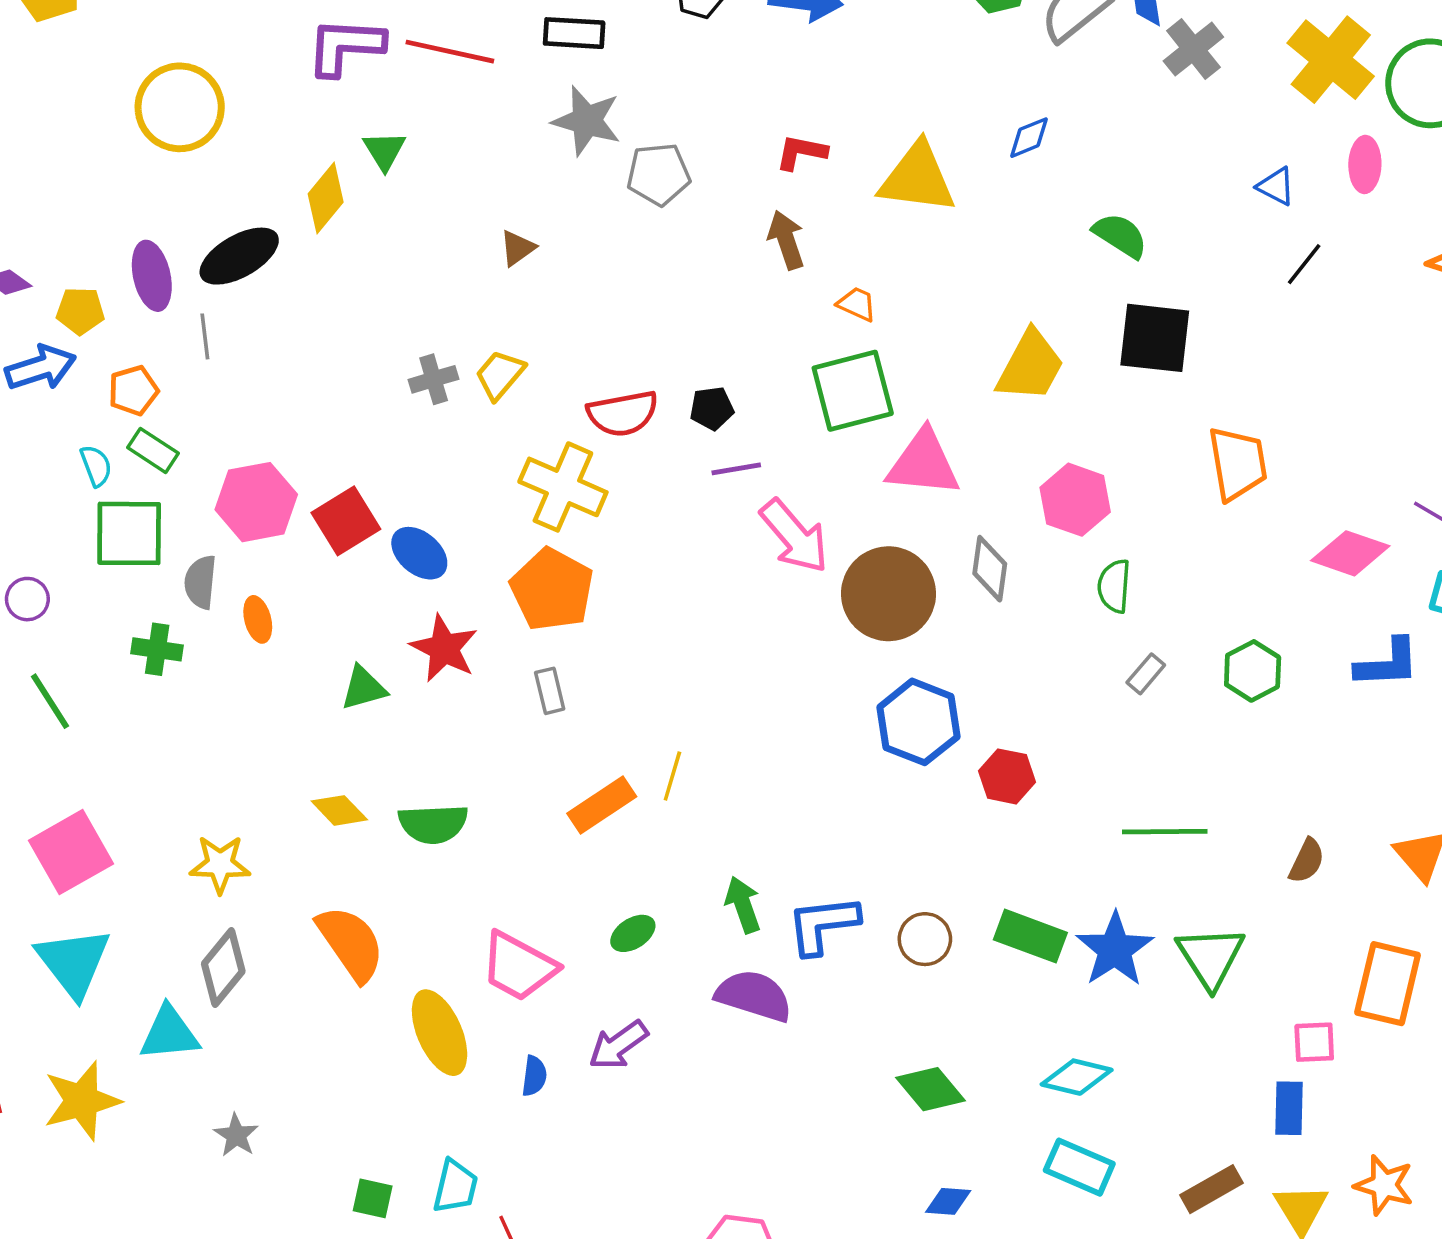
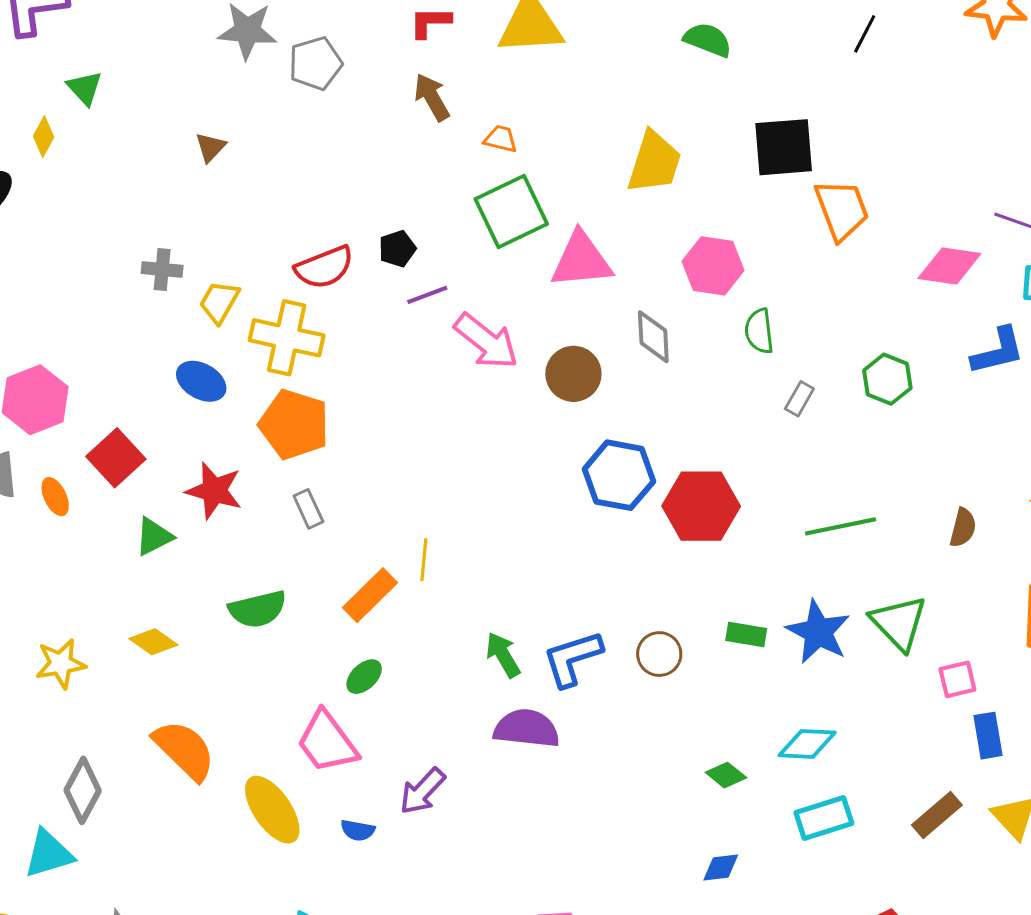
yellow diamond: (326, 198) -> (44, 137), size x0.7
black square: (1155, 338) -> (784, 147), moved
yellow trapezoid: (500, 375) -> (219, 302), moved
gray cross: (434, 379) -> (162, 269), turned 33
red square: (346, 521) -> (116, 458), moved
blue ellipse: (419, 553) -> (201, 381), moved
brown circle: (888, 594) -> (573, 374), size x0.7
red hexagon: (1007, 776) -> (701, 506), size x1.6
green semicircle: (433, 824) -> (258, 609), moved
yellow star: (220, 864) -> (61, 664), moved
green ellipse: (633, 933) -> (364, 677), moved
green rectangle: (1030, 936) -> (746, 635), size x0.7
pink trapezoid: (519, 966) -> (327, 742), turned 36
pink square: (1314, 1042) -> (957, 679), moved
blue semicircle: (534, 1076) -> (358, 830), turned 104
green diamond: (930, 1089) -> (726, 775), moved, size x0.7
cyan rectangle: (1079, 1167) -> (824, 818), turned -30

